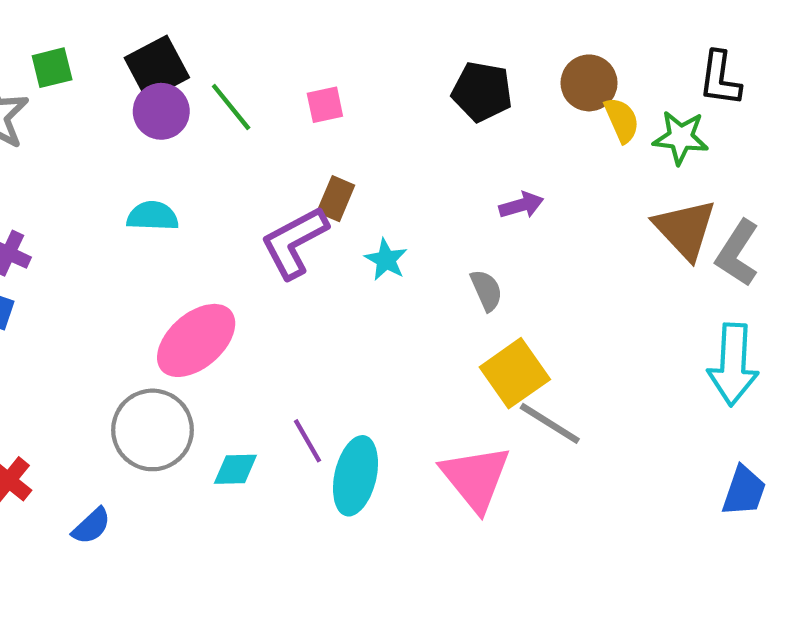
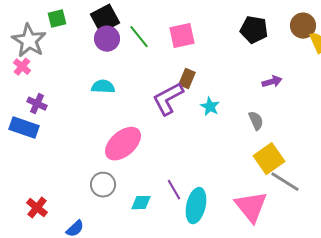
pink square: (325, 105) -> (182, 36), size x1.5
gray circle: (153, 430) -> (103, 185), size x0.7

